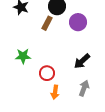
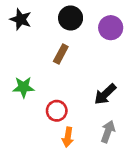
purple circle: (78, 22) -> (111, 28), moved
brown rectangle: (47, 23) -> (61, 54), moved

